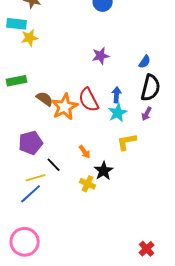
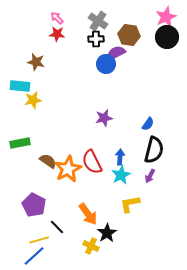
purple pentagon: (31, 143) -> (34, 205), turned -30
orange arrow: (85, 152) -> (88, 214), size x1.6

